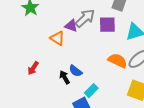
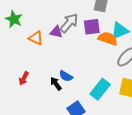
orange triangle: (57, 38) -> (36, 38), moved
orange semicircle: (118, 61) -> (108, 39), moved
cyan rectangle: (91, 91) -> (100, 89), moved, size x1.5

